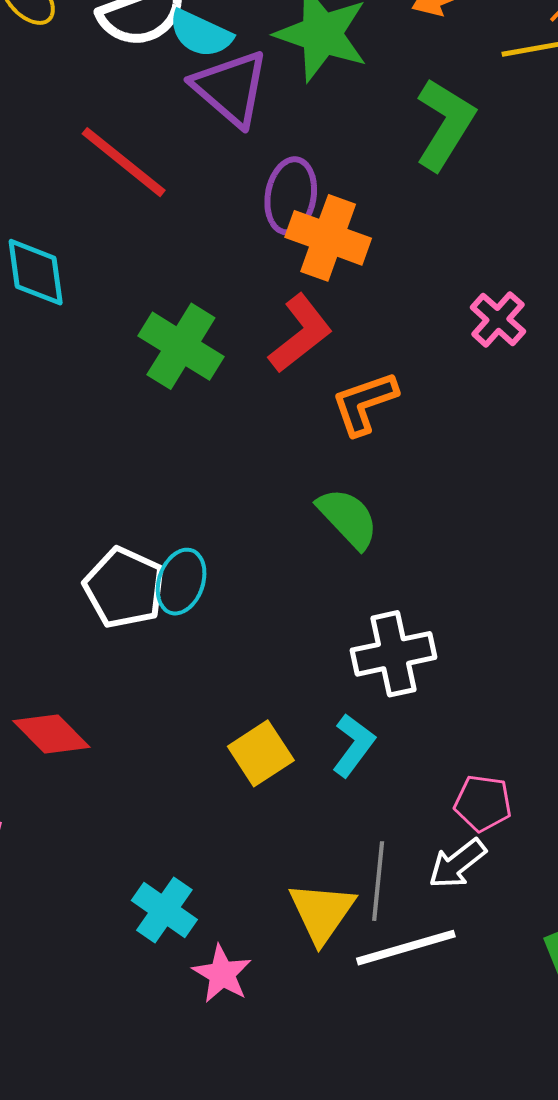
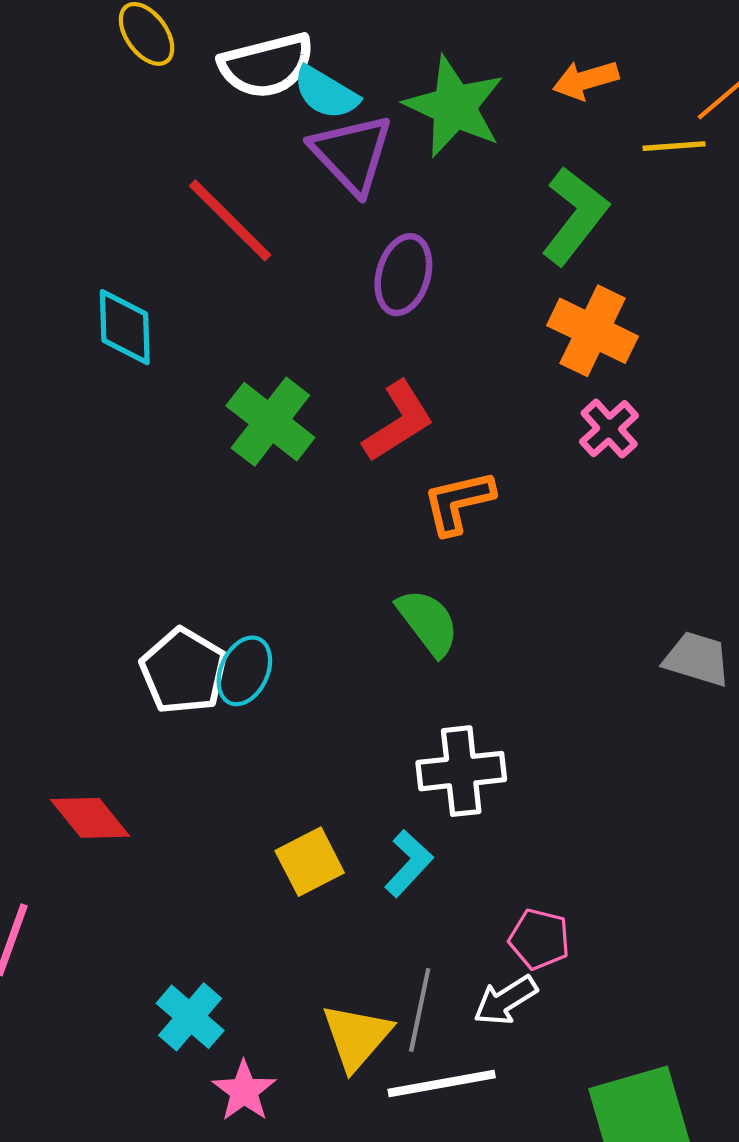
orange cross: (328, 238) -> (593, 331), moved

